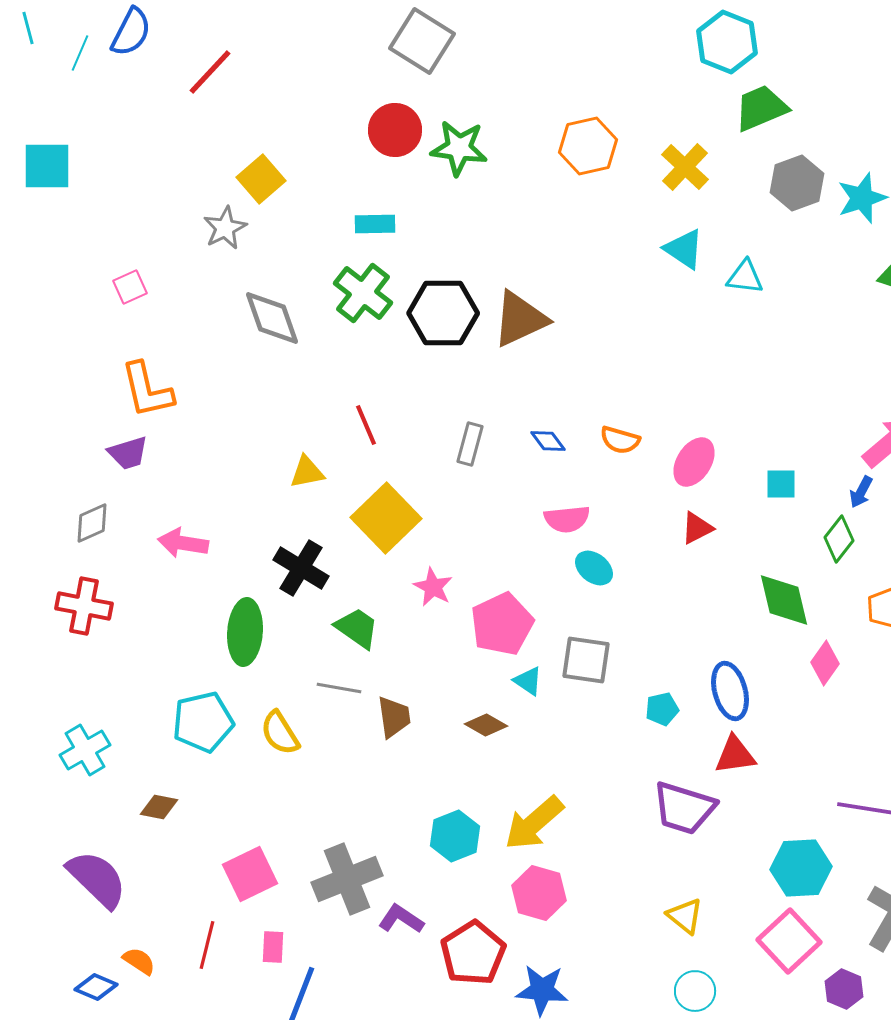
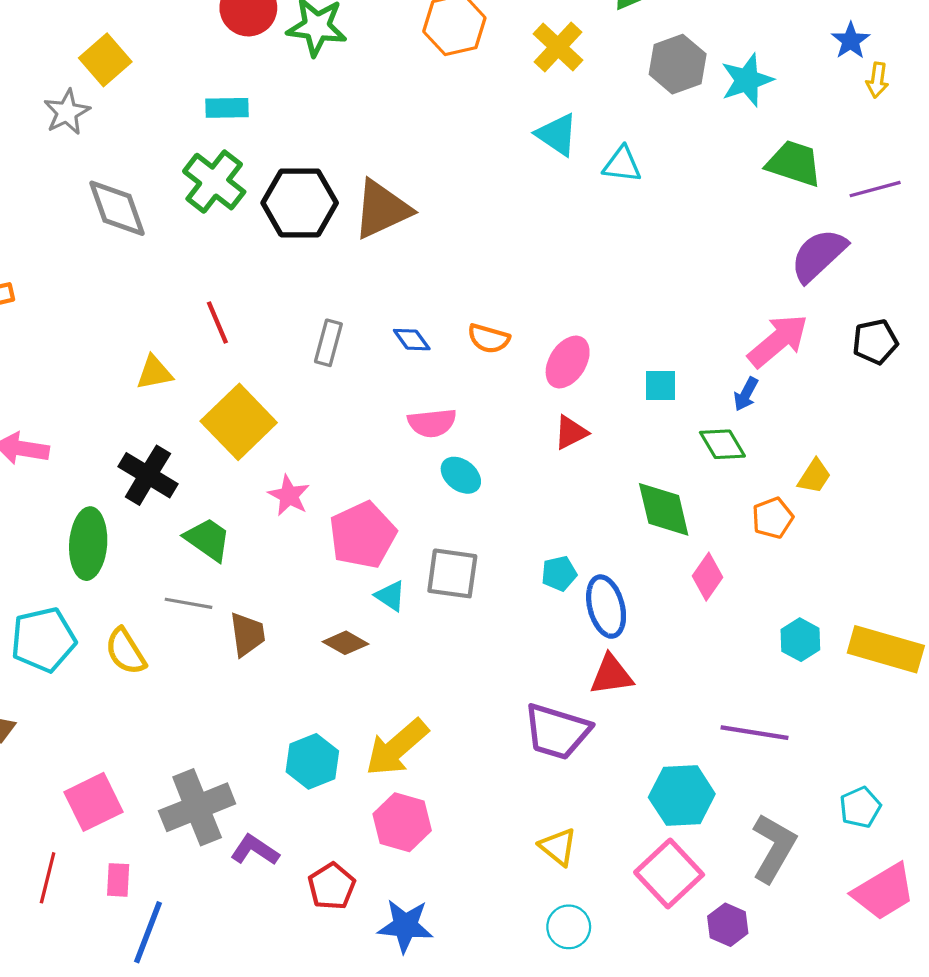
green diamond: (839, 539) -> (722, 444), turned -69
cyan pentagon: (662, 709) -> (559, 573), moved
red pentagon: (473, 953) -> (332, 886), size x0.7

